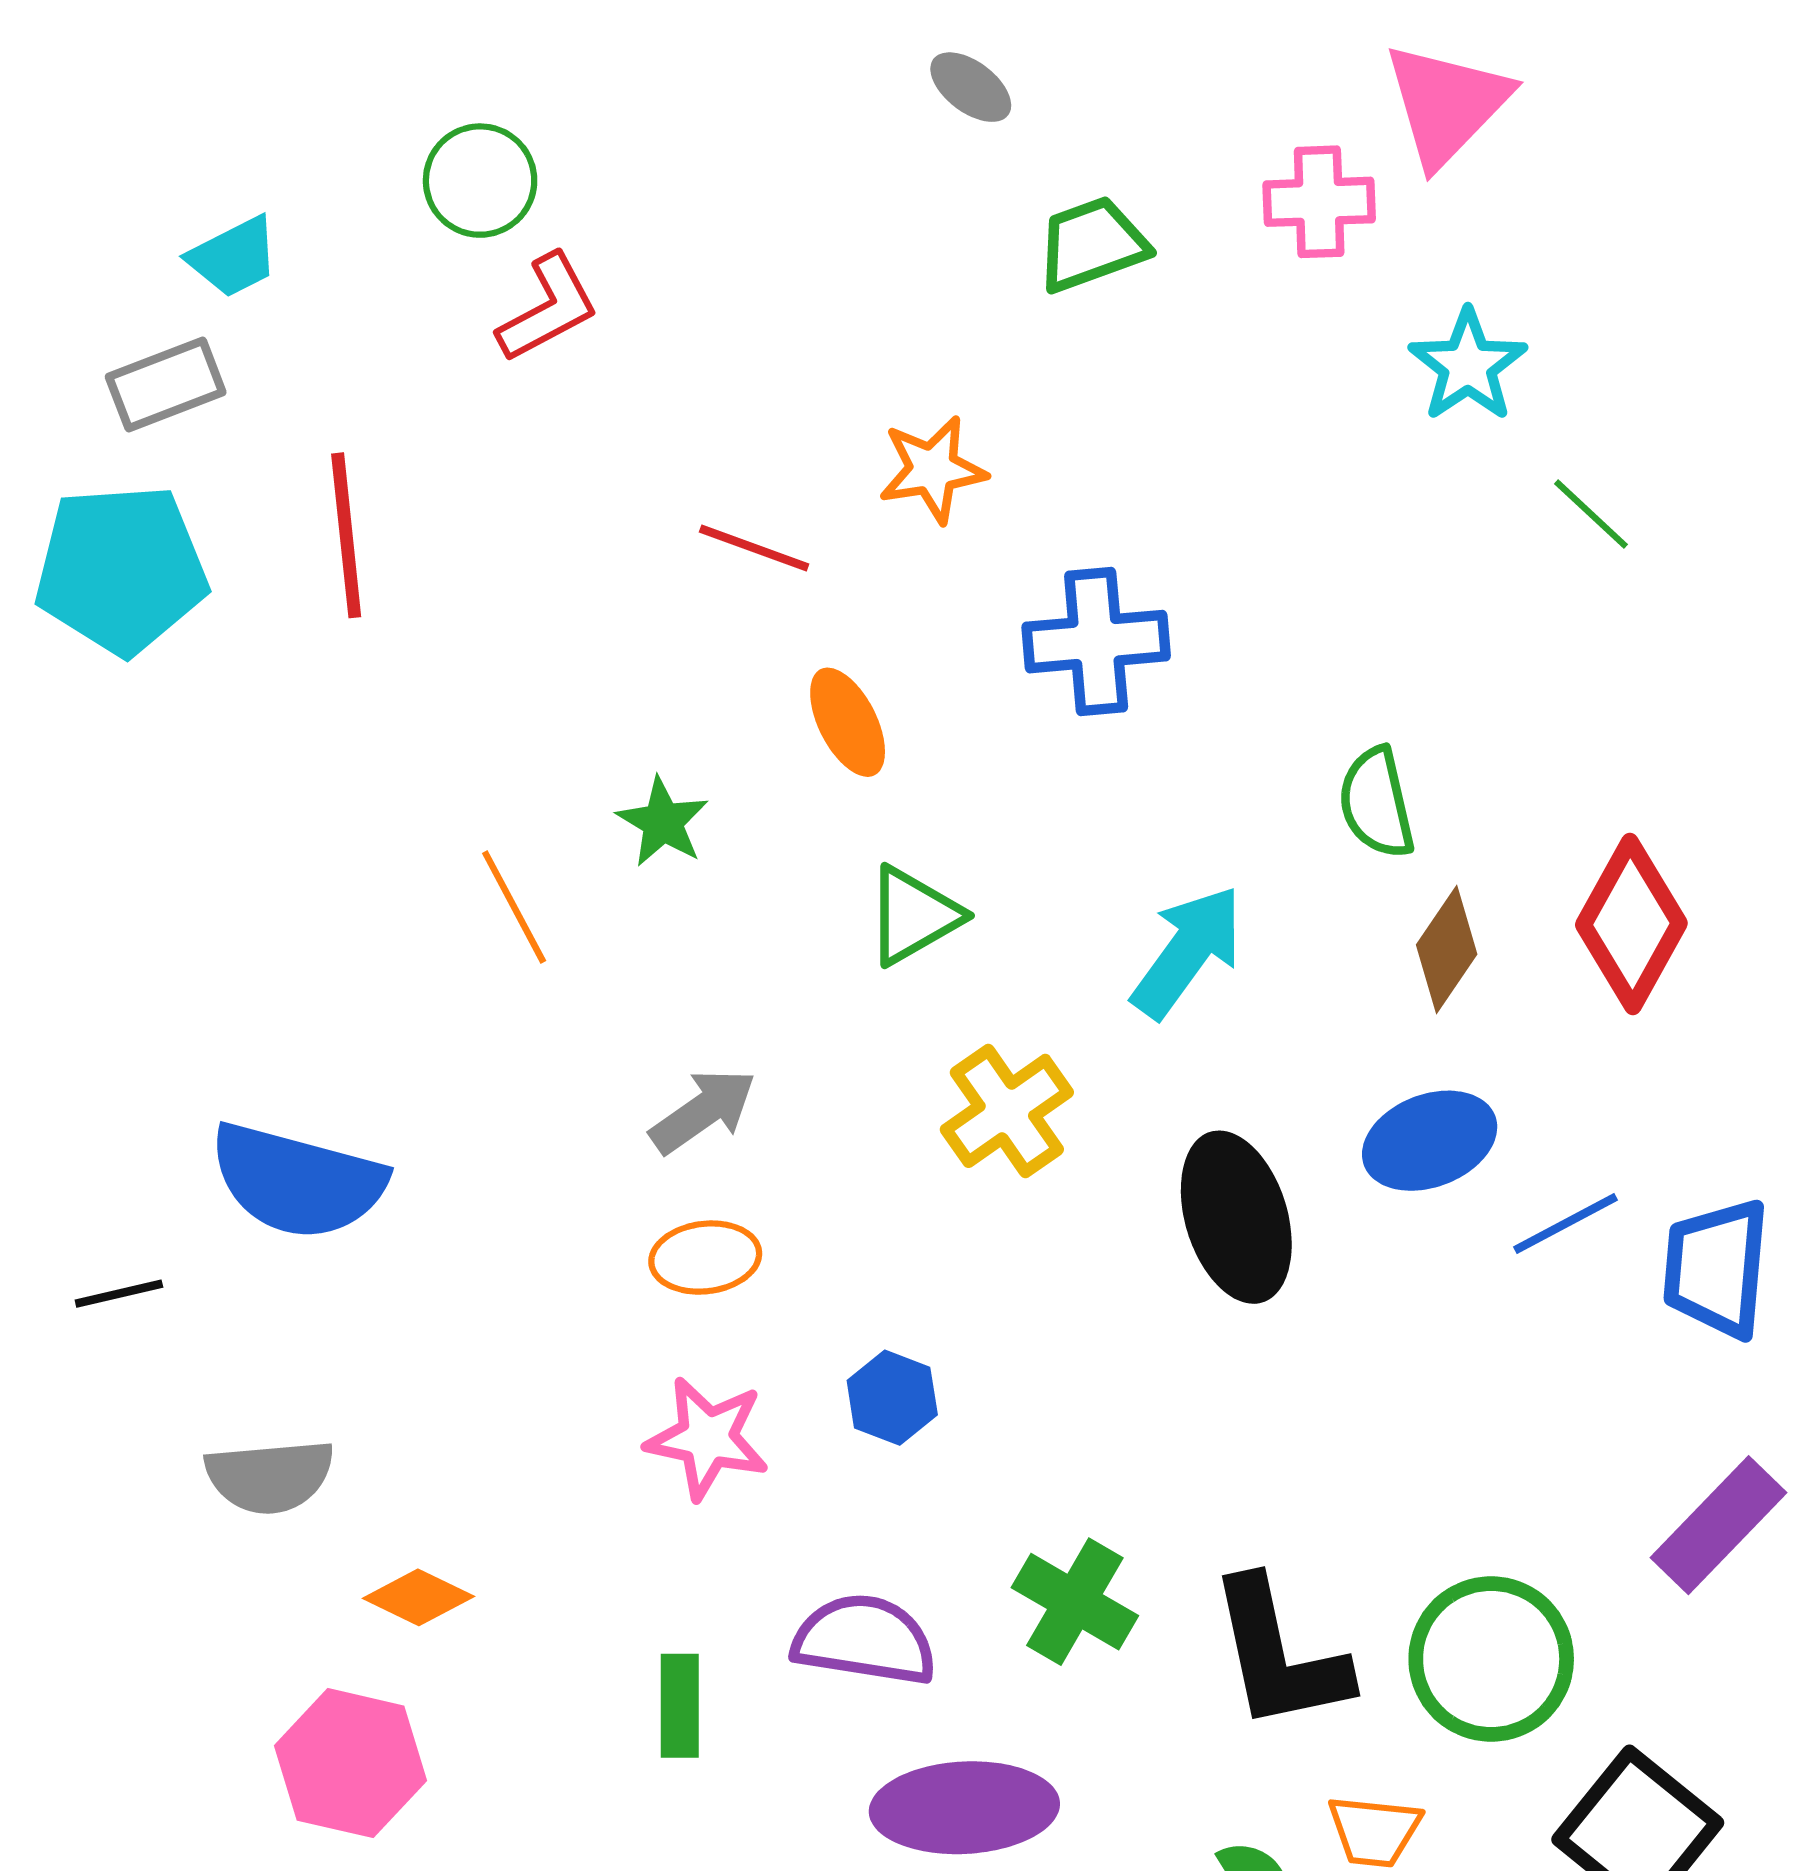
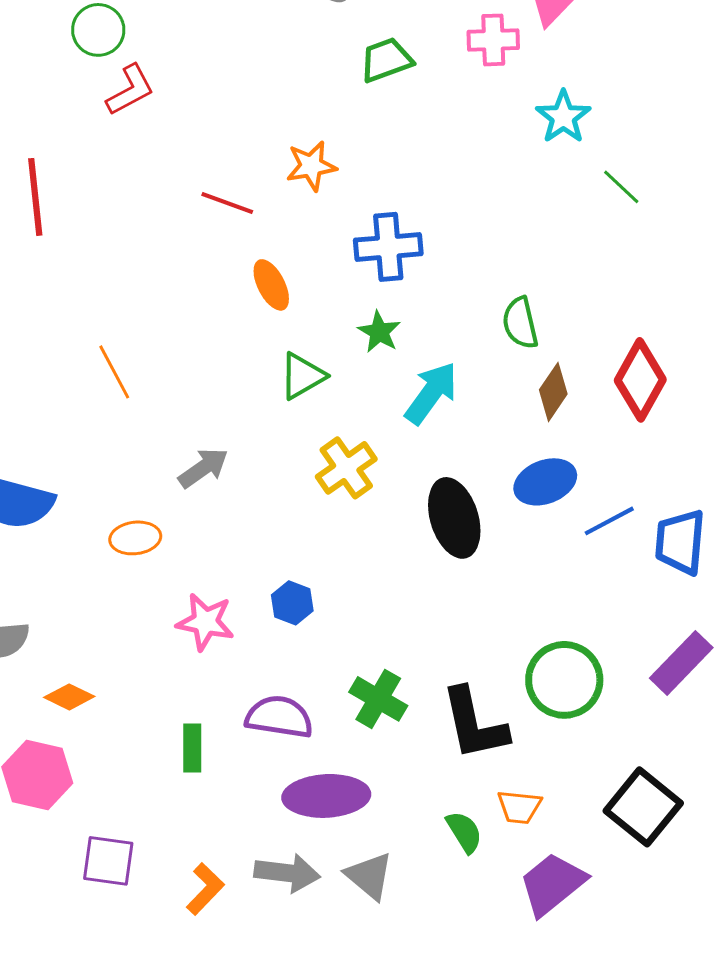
green star: (663, 822) -> (379, 332), moved
orange ellipse: (705, 1258) -> (135, 538), moved
green circle: (1491, 1659) -> (564, 680), moved

